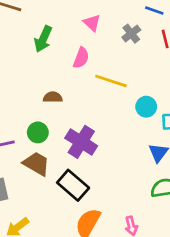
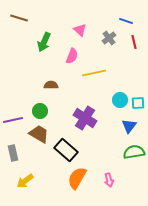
yellow line: (111, 81) -> (94, 73), turned -30
cyan circle: (146, 107) -> (120, 100), moved
purple cross: (81, 142) -> (85, 118), moved

